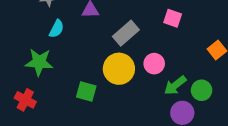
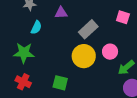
green square: (86, 92) -> (60, 83), moved
red cross: (25, 100) -> (23, 82), moved

